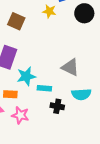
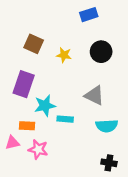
yellow star: (49, 11) -> (64, 55), moved
black circle: (84, 13) -> (101, 52), moved
black cross: (57, 106) -> (109, 163), moved

